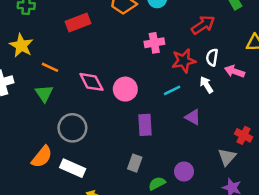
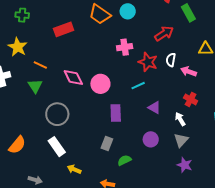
red star: (184, 61) -> (148, 62), turned 30
white arrow: (206, 85) -> (180, 119), moved
red cross: (244, 135) -> (191, 99), moved
orange semicircle: (42, 157) -> (17, 145), moved
white rectangle: (73, 168) -> (57, 147), turned 30
purple circle: (184, 171) -> (151, 139), moved

